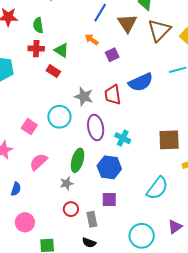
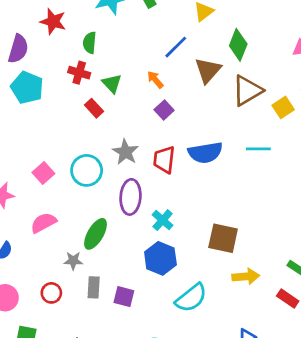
purple square: (112, 55) -> (164, 110), moved, turned -32
blue hexagon: (109, 167) -> (160, 258), moved
red circle: (71, 209) -> (51, 293), moved
gray rectangle: (92, 219) -> (94, 287), moved

